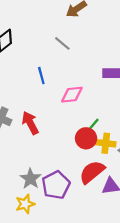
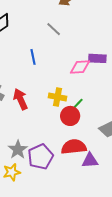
pink diamond: (72, 95) -> (80, 67), moved
yellow cross: (106, 143) -> (57, 97), moved
red semicircle: (92, 172) -> (74, 147), turned 30

